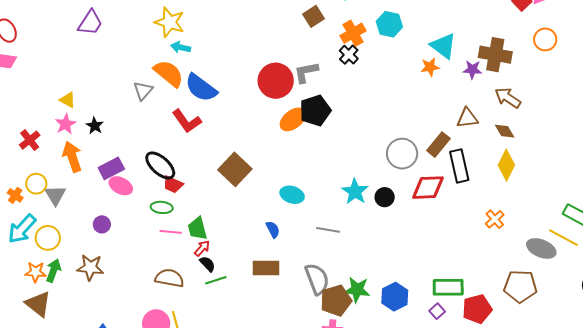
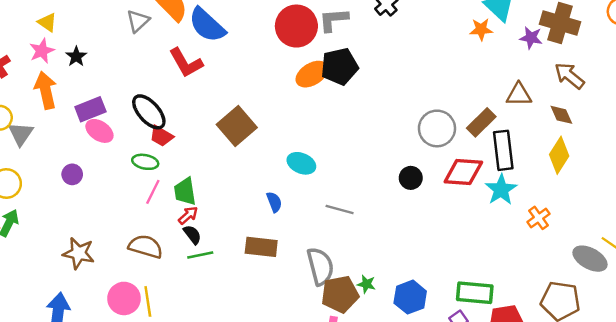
cyan star: (355, 192) -> (501, 190), moved
pink line: (171, 232) -> (153, 192), turned -75
brown star: (90, 268) -> (79, 253), moved
green star: (357, 290) -> (366, 284), size x0.6

